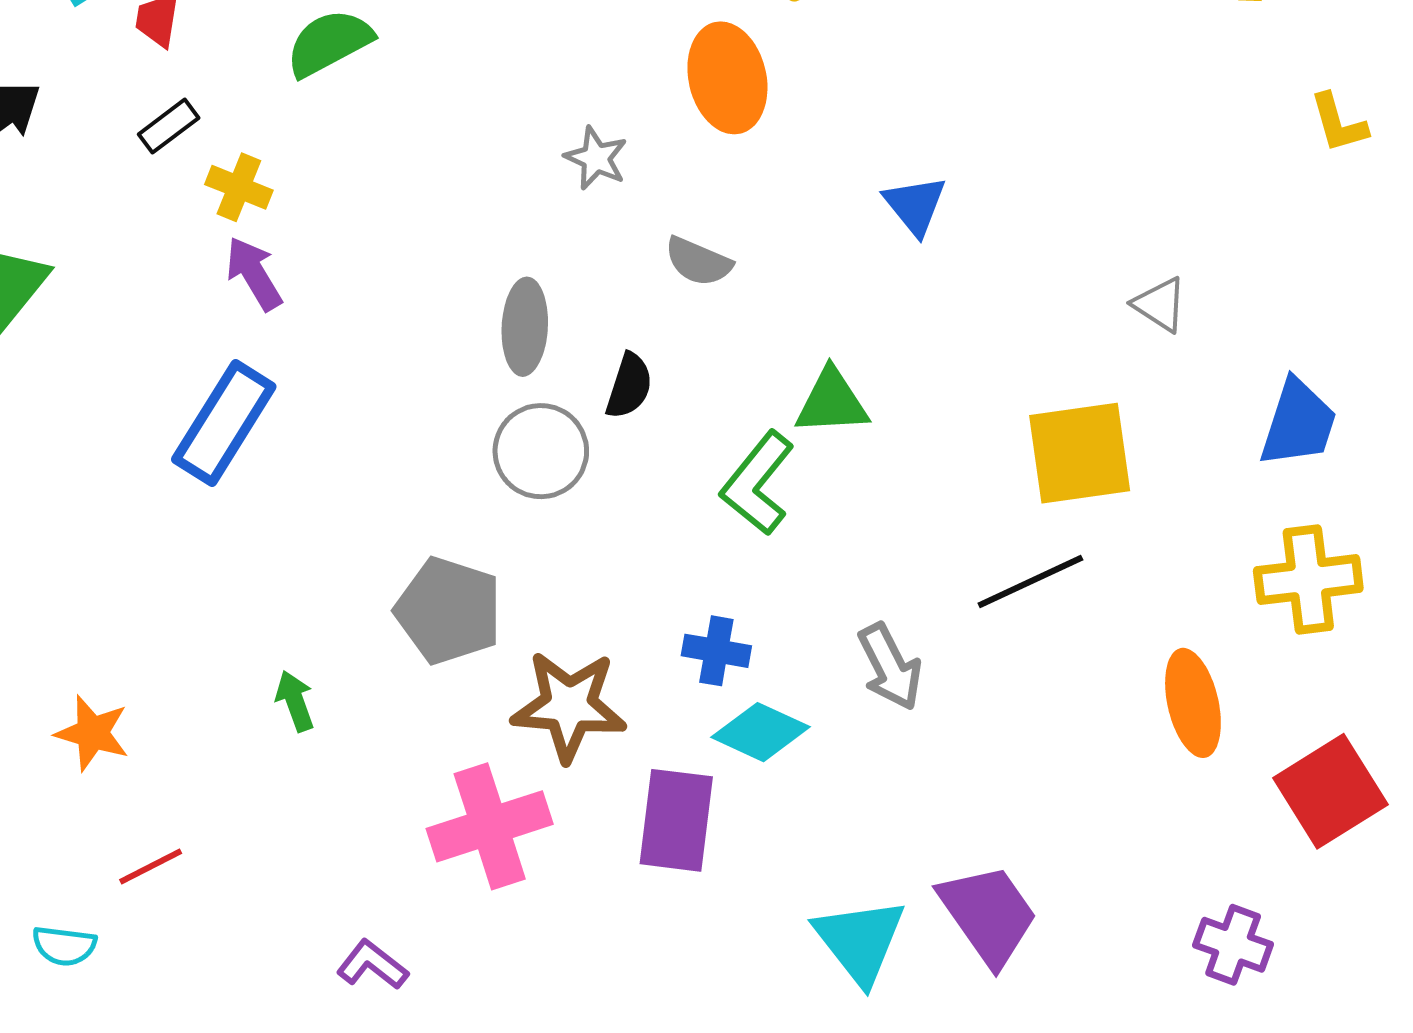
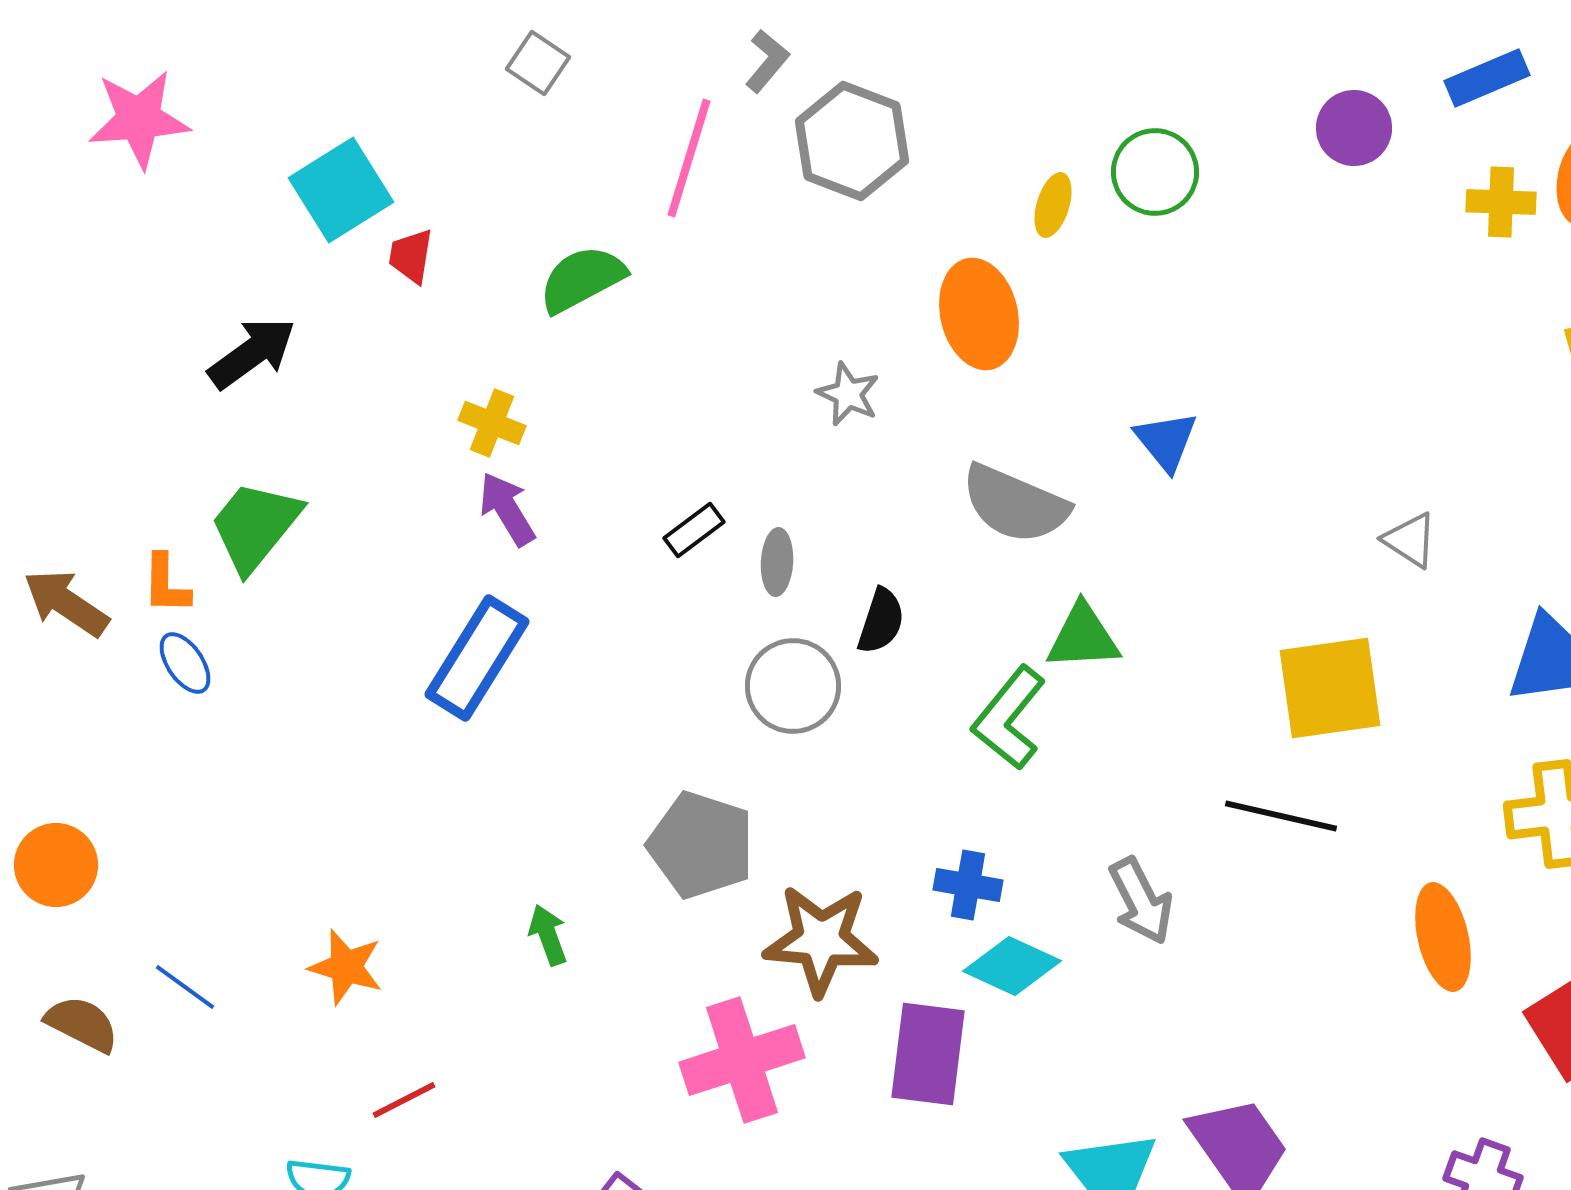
black rectangle: (169, 126) -> (694, 530), moved
gray semicircle: (698, 262) -> (1015, 504), moved, size x1.6
gray ellipse: (525, 327) -> (777, 562), size x0.7
black line: (1030, 582) -> (1281, 816), turned 38

